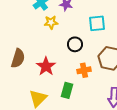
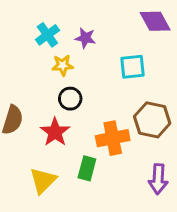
black circle: (75, 44) -> (70, 99), moved
orange cross: (84, 70) -> (113, 138), size x1.5

